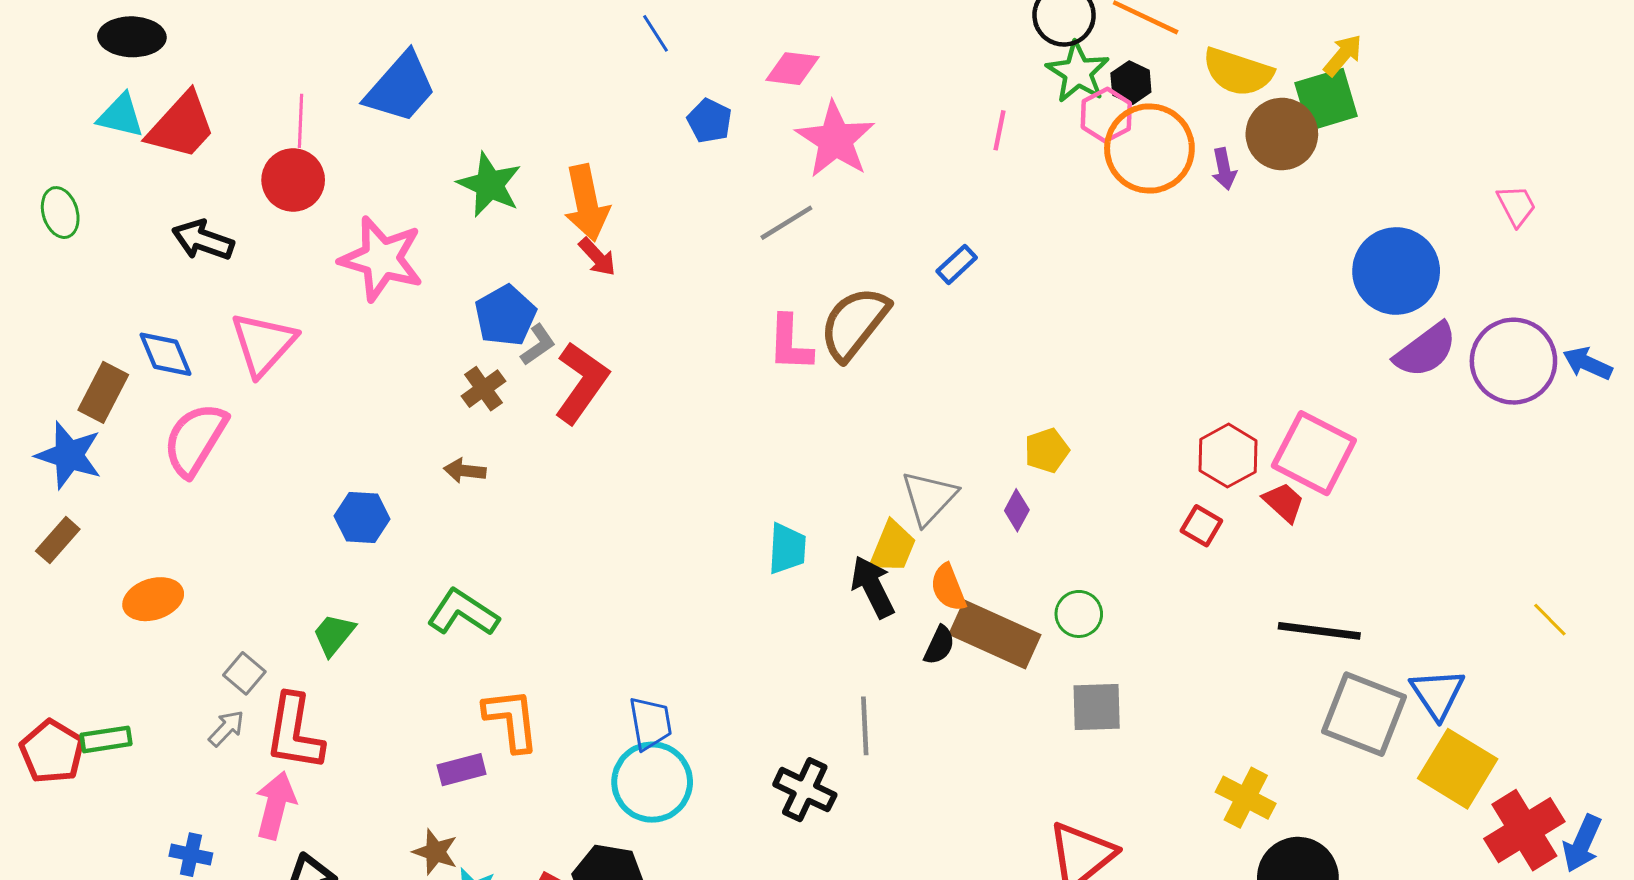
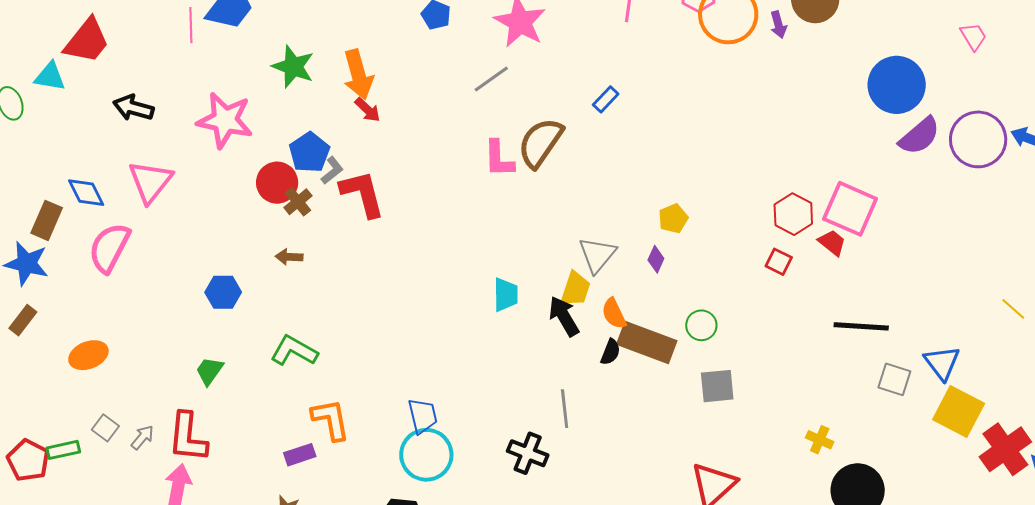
cyan triangle: (121, 116) -> (50, 77), moved
pink line: (300, 121) -> (191, 25), moved
red circle: (293, 180) -> (277, 183), moved
black arrow: (203, 240) -> (133, 108), moved
red L-shape: (581, 383) -> (362, 194), turned -46
gray square: (244, 673) -> (105, 428), moved
gray square: (1364, 714) -> (894, 379), size x0.6
yellow cross: (1246, 798) -> (820, 440), size x0.7

